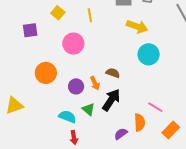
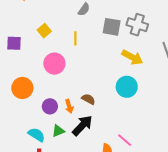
yellow arrow: (137, 27) -> (132, 57), moved
green triangle: (88, 109) -> (58, 131), turned 48

